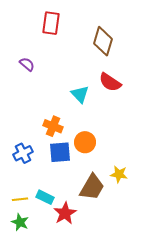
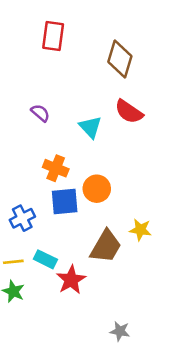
purple semicircle: (27, 64) -> (40, 113), moved
blue cross: (23, 153) -> (22, 218), moved

